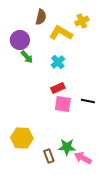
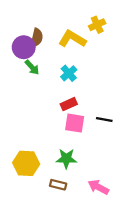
brown semicircle: (41, 17) -> (37, 38), moved
green star: (67, 147) -> (66, 159), moved
brown rectangle: (49, 156) -> (58, 185), turned -56

